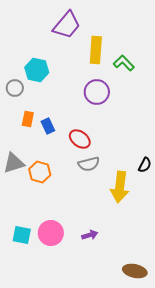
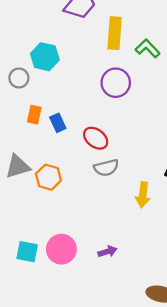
yellow arrow: (120, 187) -> (143, 195), size x0.7

